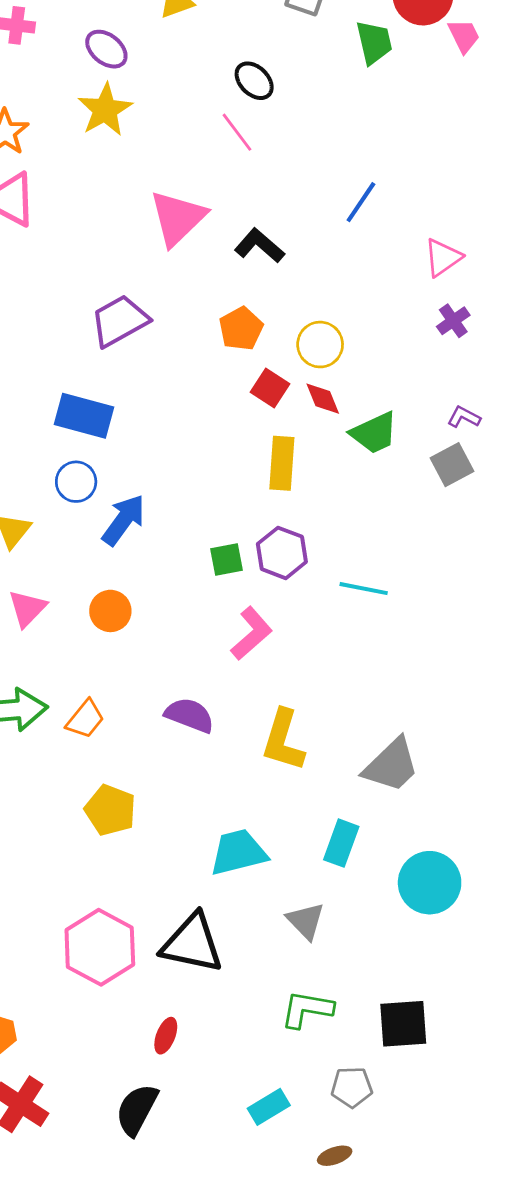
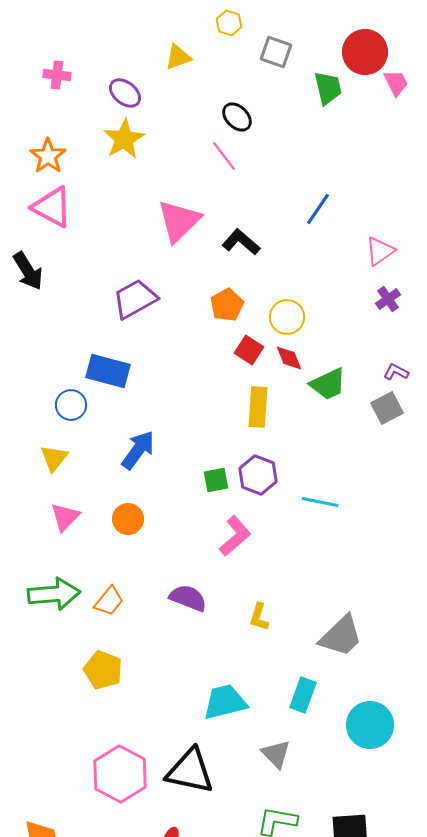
blue circle: (76, 482) -> (71, 405), moved
yellow L-shape: (283, 740) -> (259, 617), size x0.6
yellow pentagon: (110, 810) -> (103, 670), moved

